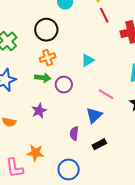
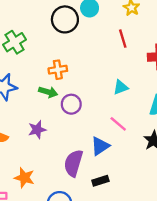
red line: (104, 15) -> (123, 39), moved
black circle: (46, 30) -> (65, 19), moved
cyan triangle: (88, 60) -> (121, 87), moved
purple semicircle: (74, 133) -> (73, 163), size x1.6

